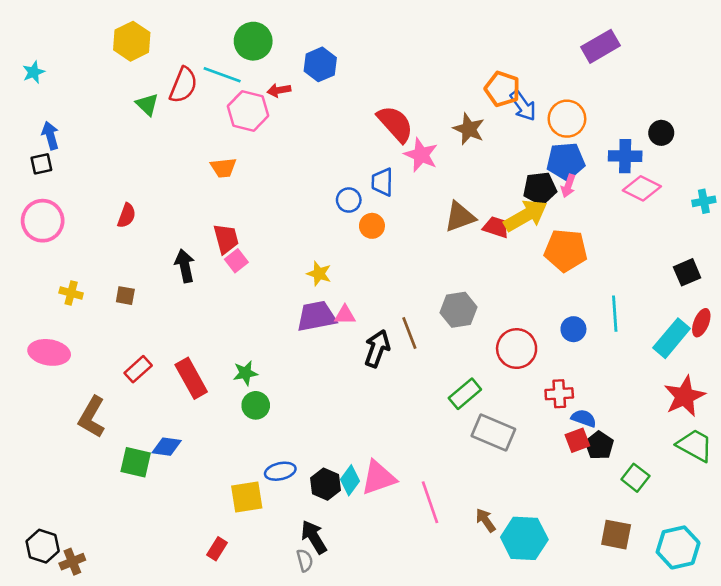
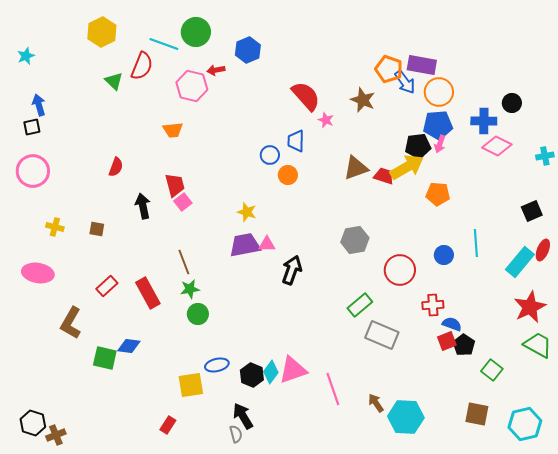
purple rectangle: (601, 46) -> (422, 65), moved, turned 40
cyan line: (222, 75) -> (164, 44), moved
pink star: (421, 155) -> (326, 120), size x0.6
red semicircle: (127, 216) -> (116, 167), moved
orange pentagon: (566, 250) -> (438, 194), size x0.7
brown line: (409, 333) -> (184, 262), moved

